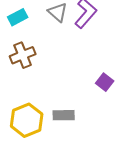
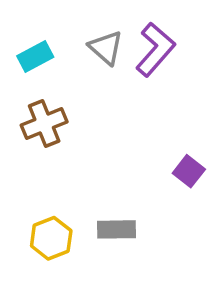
yellow hexagon: (27, 120) -> (51, 238), size x0.7

